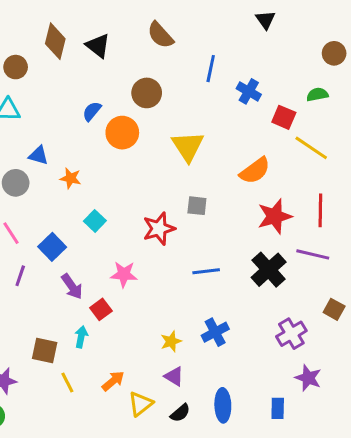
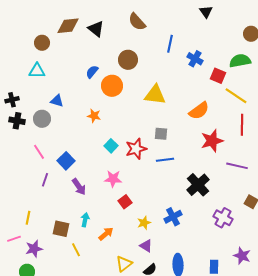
brown diamond: (55, 41) -> (68, 26), turned 70
green semicircle: (317, 94) -> (240, 61), size x1.5
yellow triangle: (188, 146) -> (155, 95), turned -50
orange star: (70, 178) -> (94, 116), moved
red line: (320, 210) -> (242, 125), moved
cyan square: (95, 221) -> (111, 146), moved
black cross: (269, 270) -> (198, 185), moved
blue line: (206, 271) -> (165, 160), moved
red square: (101, 309) -> (125, 202), moved
purple cross: (291, 334) -> (223, 218), turned -30
purple star: (308, 378) -> (242, 256), moved
orange arrow: (113, 381) -> (106, 234), moved

